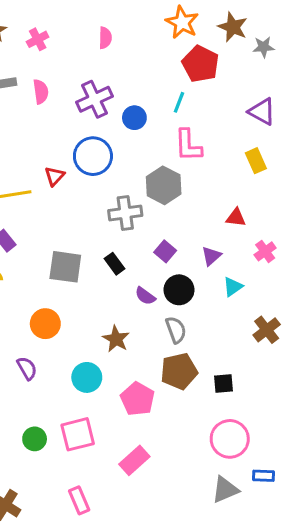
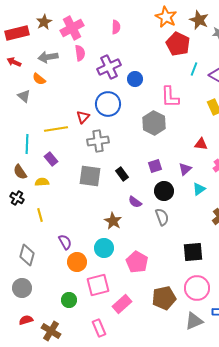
pink cross: (38, 39) -> (72, 28), size x1.6
pink semicircle: (41, 92) -> (80, 53), moved
cyan line: (179, 102) -> (194, 69), moved
gray cross: (125, 213) -> (98, 141), moved
purple square: (165, 251) -> (155, 166), turned 32
purple semicircle: (145, 296) -> (135, 202), moved
orange circle: (45, 324) -> (77, 262), moved
brown star: (116, 339) -> (113, 221), moved
brown pentagon: (179, 371) -> (164, 298), moved
black square: (224, 384) -> (193, 252), size x1.5
green circle: (35, 439) -> (69, 300), moved
pink rectangle: (134, 460) -> (122, 304), moved

